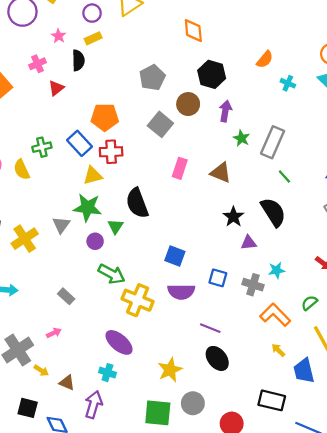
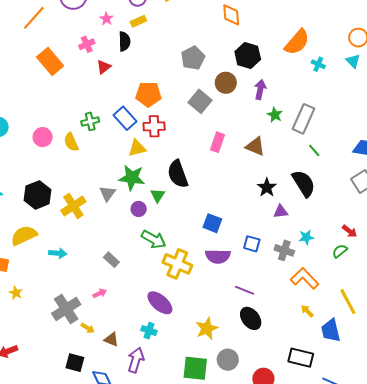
orange semicircle: (265, 59) -> (297, 42), size x1.6
green semicircle: (309, 303) -> (340, 251), moved

